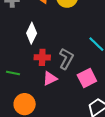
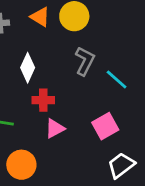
gray L-shape: (66, 59) -> (85, 61), moved

